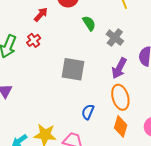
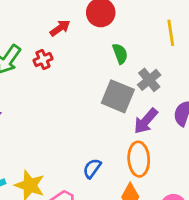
gray square: (73, 69) -> (118, 96), moved

